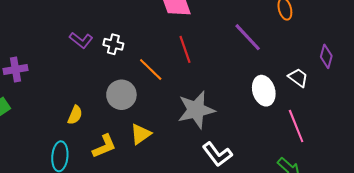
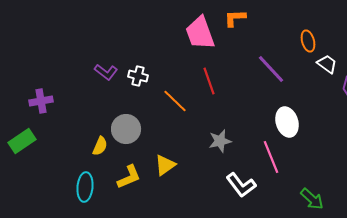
white trapezoid: (298, 78) -> (327, 64), moved
gray circle: (121, 95) -> (126, 129), moved
gray star: (196, 110) -> (220, 141), size x0.6
pink line: (296, 126) -> (271, 157), moved

